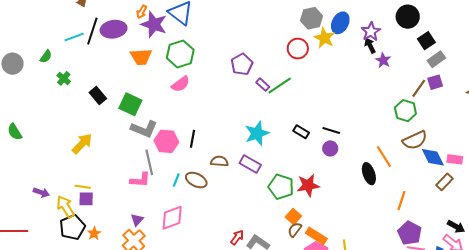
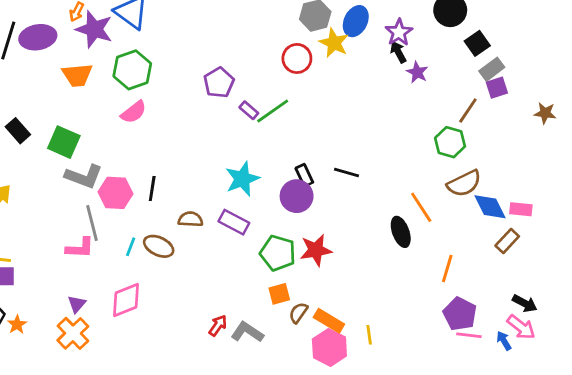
purple square: (435, 82) -> (497, 88), moved
black rectangle: (301, 132) -> (304, 175), turned 35
purple circle: (330, 148) -> (297, 196), moved, size x1.5
orange square: (293, 217) -> (279, 294), moved, turned 35

